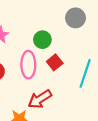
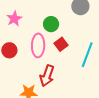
red arrow: (40, 99) -> (47, 76), turned -40

